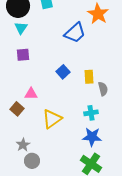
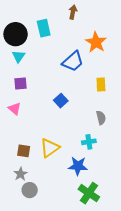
yellow rectangle: (89, 77) -> (101, 84), moved
pink triangle: (31, 94) -> (15, 109), moved, turned 40
brown square: (17, 109) -> (24, 151), moved, turned -32
blue star: (92, 137) -> (78, 166), moved

